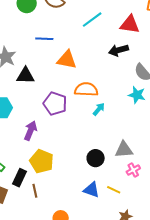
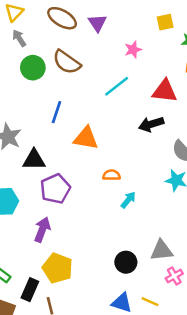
blue line: (44, 39) -> (57, 112), turned -72
orange semicircle: (86, 89) -> (112, 175), size x0.6
purple pentagon: (55, 104) -> (55, 189), moved, turned 30

